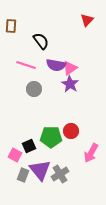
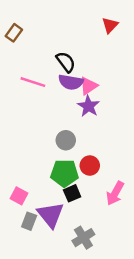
brown rectangle: (11, 26) -> (14, 33), turned 32
black semicircle: (41, 41) -> (66, 62), moved
gray circle: (34, 89) -> (66, 140), moved
black square: (29, 146) -> (72, 193), moved
gray cross: (60, 174) -> (83, 238), moved

